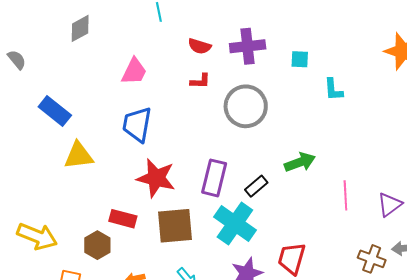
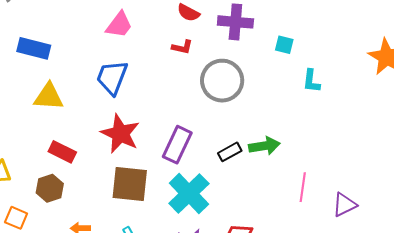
blue rectangle: (55, 111) -> (34, 48), turned -36
black rectangle: (256, 186) -> (230, 152), moved
red rectangle: (123, 219) -> (62, 152), moved

